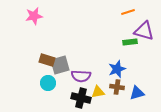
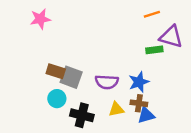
gray square: (60, 65) -> (71, 77), turned 36
purple semicircle: (81, 76) -> (107, 82), moved
blue triangle: (137, 93) -> (146, 115), moved
black cross: (81, 98) -> (82, 115), moved

